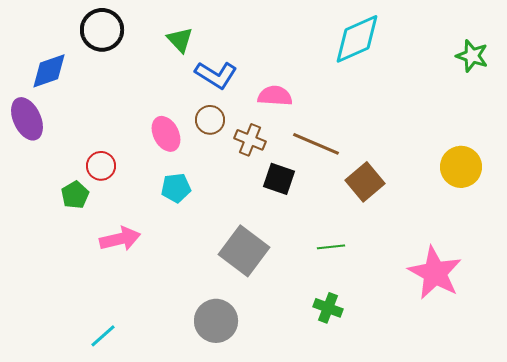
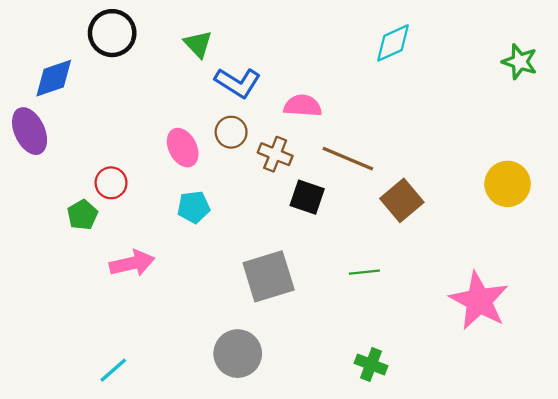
cyan diamond: (357, 39) -> (393, 43), size x0.7
gray square: (244, 251) -> (269, 276), turned 36
green cross: (328, 308) -> (371, 365), moved

